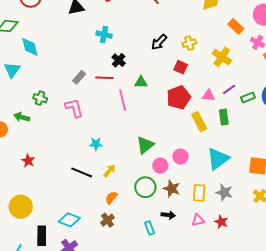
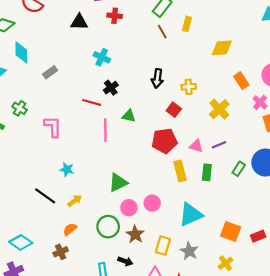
black arrow: (159, 42) -> (157, 78), turned -48
gray rectangle: (79, 77) -> (50, 72), moved
green rectangle: (248, 98) -> (239, 169), moved, turned -48

